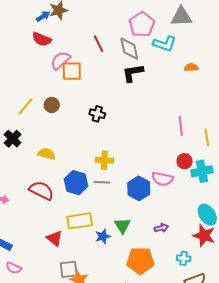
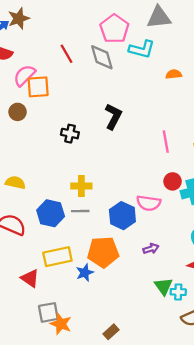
black L-shape: (133, 73) -> (113, 116), moved, turned 130
brown circle: (52, 105) -> (18, 112), moved
green triangle: (122, 226) -> (163, 286), moved
purple arrow: (161, 228) -> (151, 249), moved
orange pentagon: (140, 261) -> (103, 252), moved

